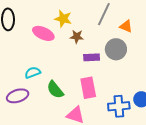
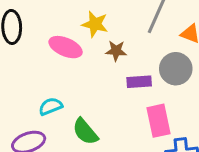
pink rectangle: (88, 88) -> (159, 121), moved

